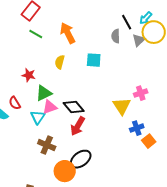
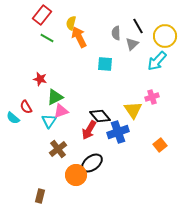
cyan arrow: (146, 18) -> (157, 61), moved, size x1.5
gray semicircle: (116, 36) -> (116, 33), moved
gray triangle: (139, 40) -> (132, 44), moved
yellow semicircle: (60, 62) -> (71, 23), moved
black diamond: (74, 107) -> (100, 116), moved
blue cross: (137, 128) -> (118, 132), moved, size x1.5
brown cross: (47, 145) -> (58, 149), turned 30

